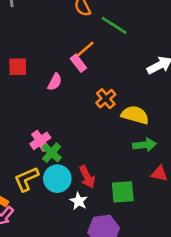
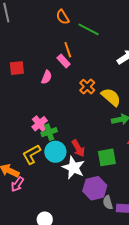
orange line: (85, 49) -> (68, 50), turned -63
yellow semicircle: (135, 115) -> (111, 97), turned 30
green cross: (52, 153) -> (49, 132), turned 35
white star: (79, 201) -> (73, 168), size x1.6

